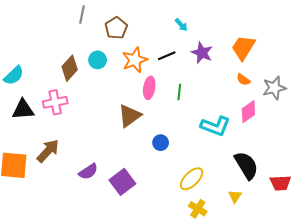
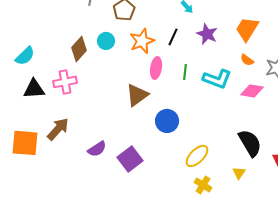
black line: (167, 56) -> (173, 37), turned -42
pink diamond: (248, 112) -> (252, 91), turned 45
cyan L-shape: (215, 126) -> (217, 79), moved
blue circle: (161, 143) -> (167, 121), size x1.5

